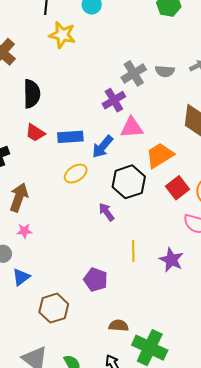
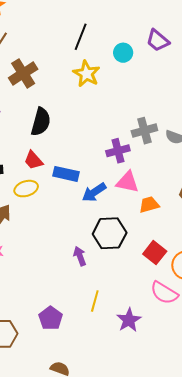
orange trapezoid: (160, 155) -> (149, 205), moved, size x0.7
yellow ellipse: (76, 174) -> (26, 189), moved
red square: (177, 188) -> (155, 253), turned -30

